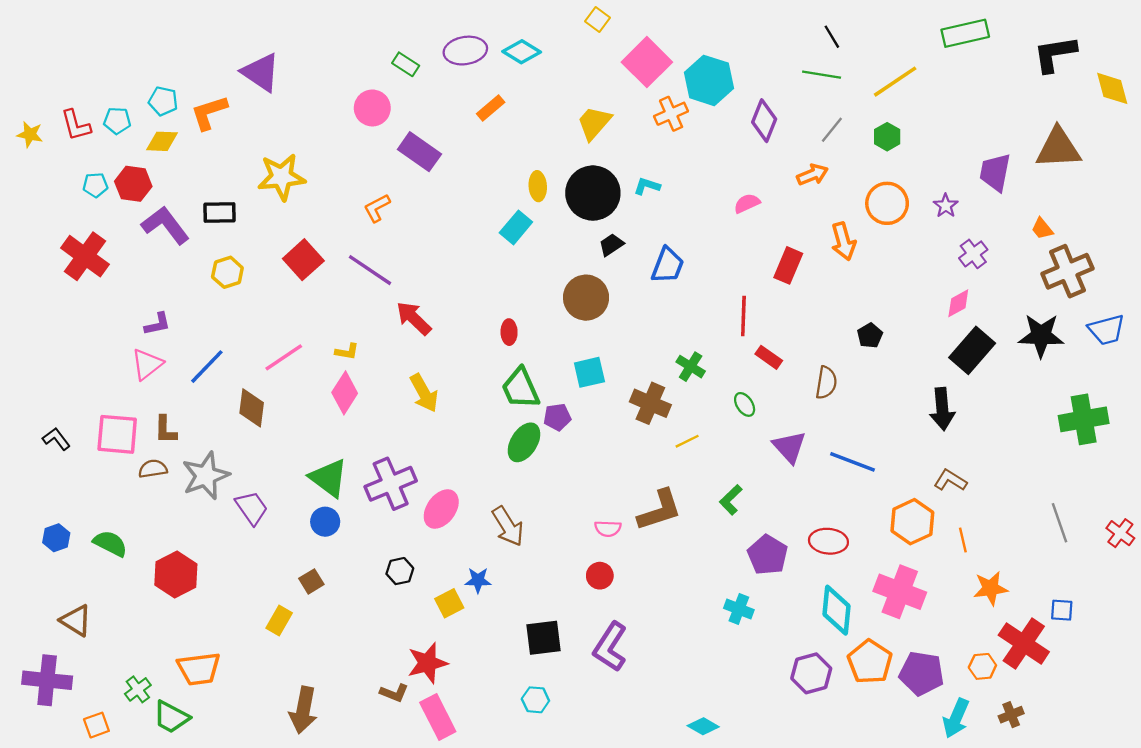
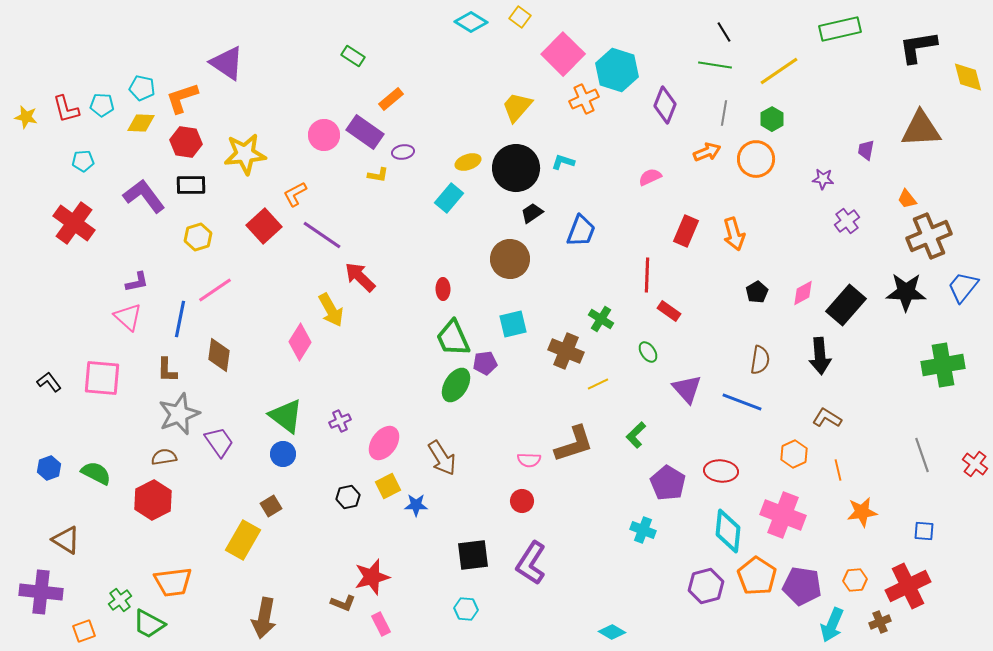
purple ellipse: (465, 51) -> (403, 152), moved, size x0.6
cyan diamond: (522, 52) -> (471, 22), moved
pink circle: (372, 108) -> (324, 135), moved
orange rectangle: (491, 108) -> (391, 99), moved
gray line: (832, 130) -> (724, 113), turned -30
purple trapezoid: (995, 172) -> (866, 150), size x0.6
red hexagon: (133, 184) -> (186, 142), moved
yellow ellipse: (538, 186) -> (468, 162), turned 75
orange circle: (887, 203) -> (756, 159), moved
purple star: (946, 206) -> (823, 179), turned -30
orange L-shape: (377, 208) -> (295, 194), moved
orange arrow: (843, 241) -> (734, 234), moved
pink diamond: (958, 303) -> (803, 293), moved
blue trapezoid: (1107, 330) -> (963, 287), turned 144
yellow L-shape: (347, 352) -> (378, 175), moved
pink line: (284, 357) -> (215, 290), moved
pink triangle: (147, 364) -> (128, 317), turned -40
blue line: (207, 367) -> (180, 319), turned -33
brown semicircle: (826, 383) -> (760, 360), moved
yellow arrow: (424, 393) -> (331, 310), moved
brown L-shape: (165, 430) -> (167, 370), moved
brown semicircle: (153, 469) -> (164, 457), moved
purple cross: (391, 484) -> (340, 421), size x0.5
orange hexagon: (912, 522) -> (794, 454), size x0.7
yellow square: (449, 603) -> (388, 486), moved
yellow rectangle: (279, 620) -> (243, 540), size x1.5
red cross: (1024, 643) -> (908, 586), moved, turned 30
pink rectangle: (438, 717) -> (381, 624), size x0.6

